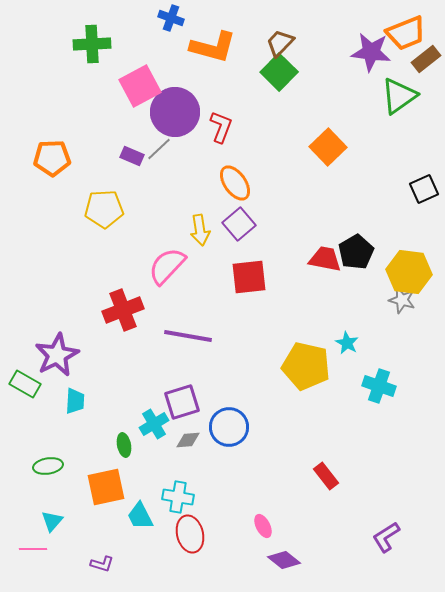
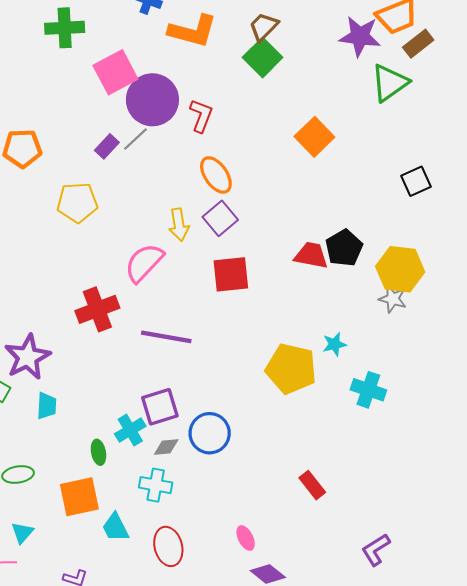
purple rectangle: (132, 156) -> (107, 146), turned -70
cyan star: (347, 343) -> (335, 344), turned 30
cyan cross: (178, 497) -> (156, 485), moved

